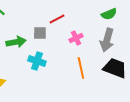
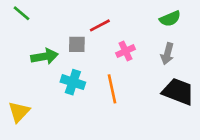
gray arrow: (107, 40) -> (167, 54), size x0.7
orange line: (81, 68) -> (112, 89), moved

